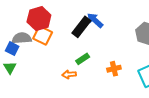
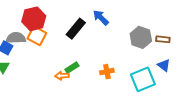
blue arrow: (95, 20) -> (101, 18), moved
green rectangle: (83, 59) -> (72, 68), moved

